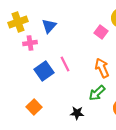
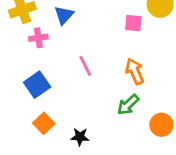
pink square: (101, 32) -> (133, 23), turned -32
blue square: (44, 71) -> (37, 85), moved
black star: (77, 113) -> (80, 137), moved

